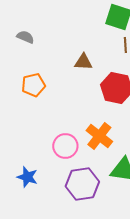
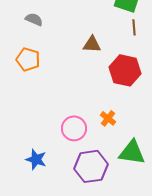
orange pentagon: (33, 85) -> (28, 59), moved, turned 30
orange cross: (99, 136) -> (108, 118), size x0.6

